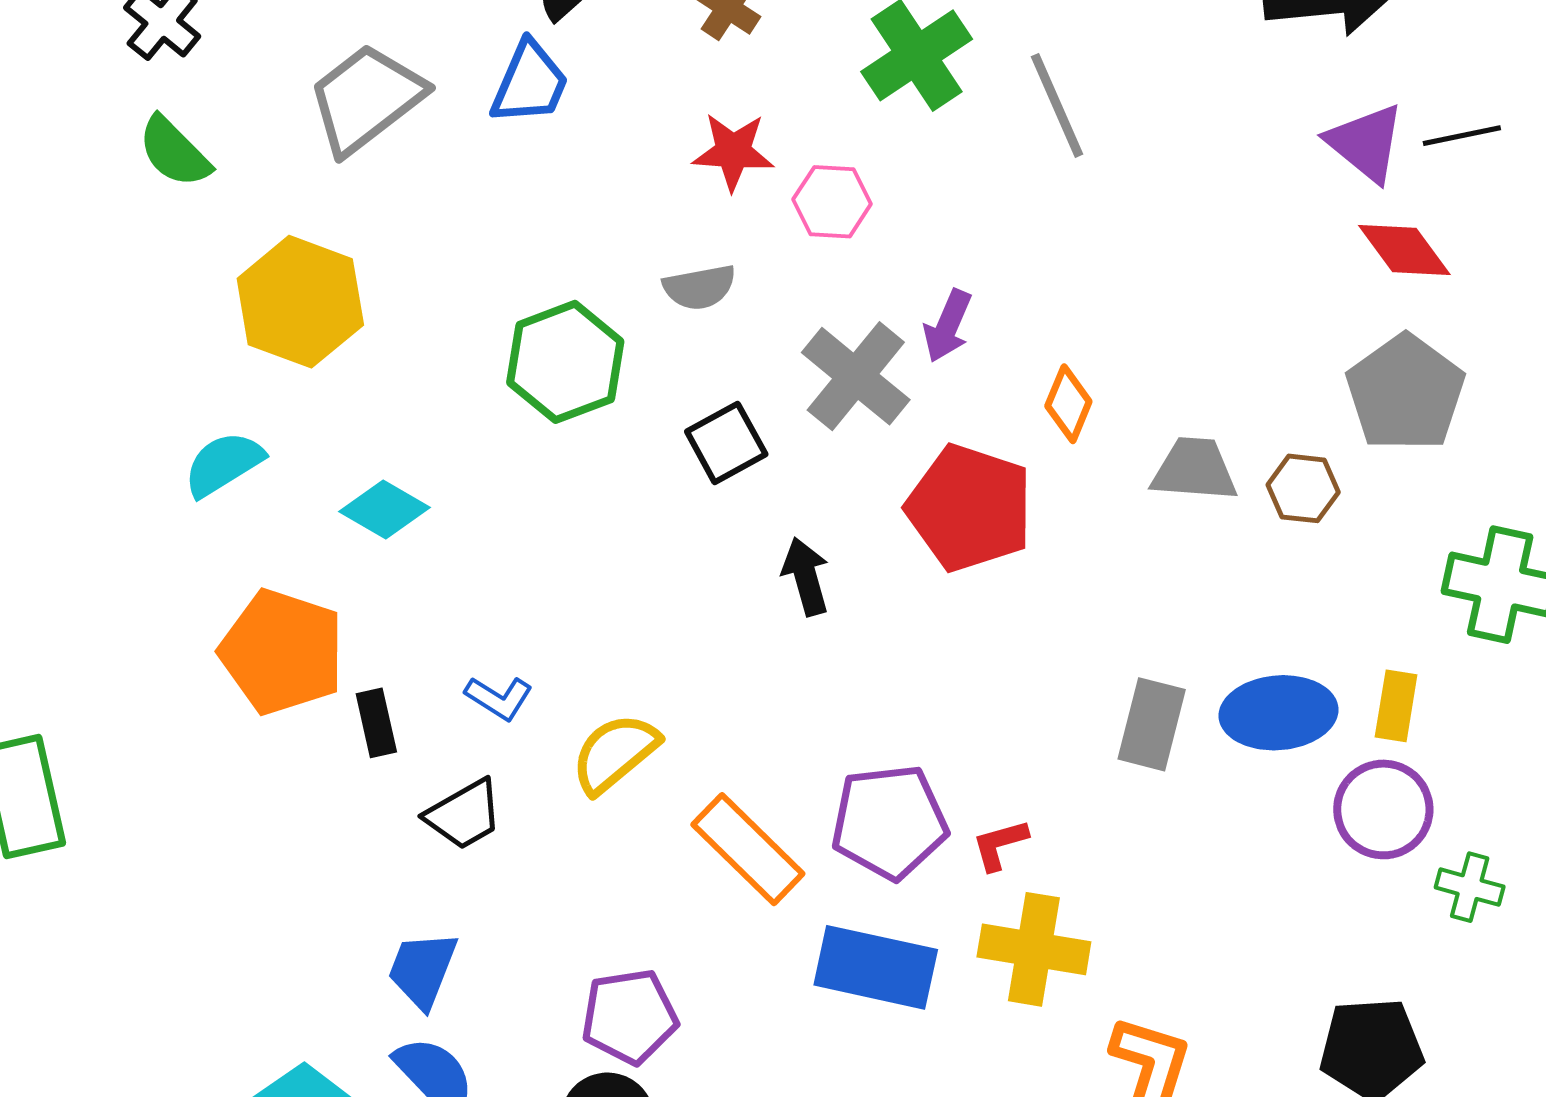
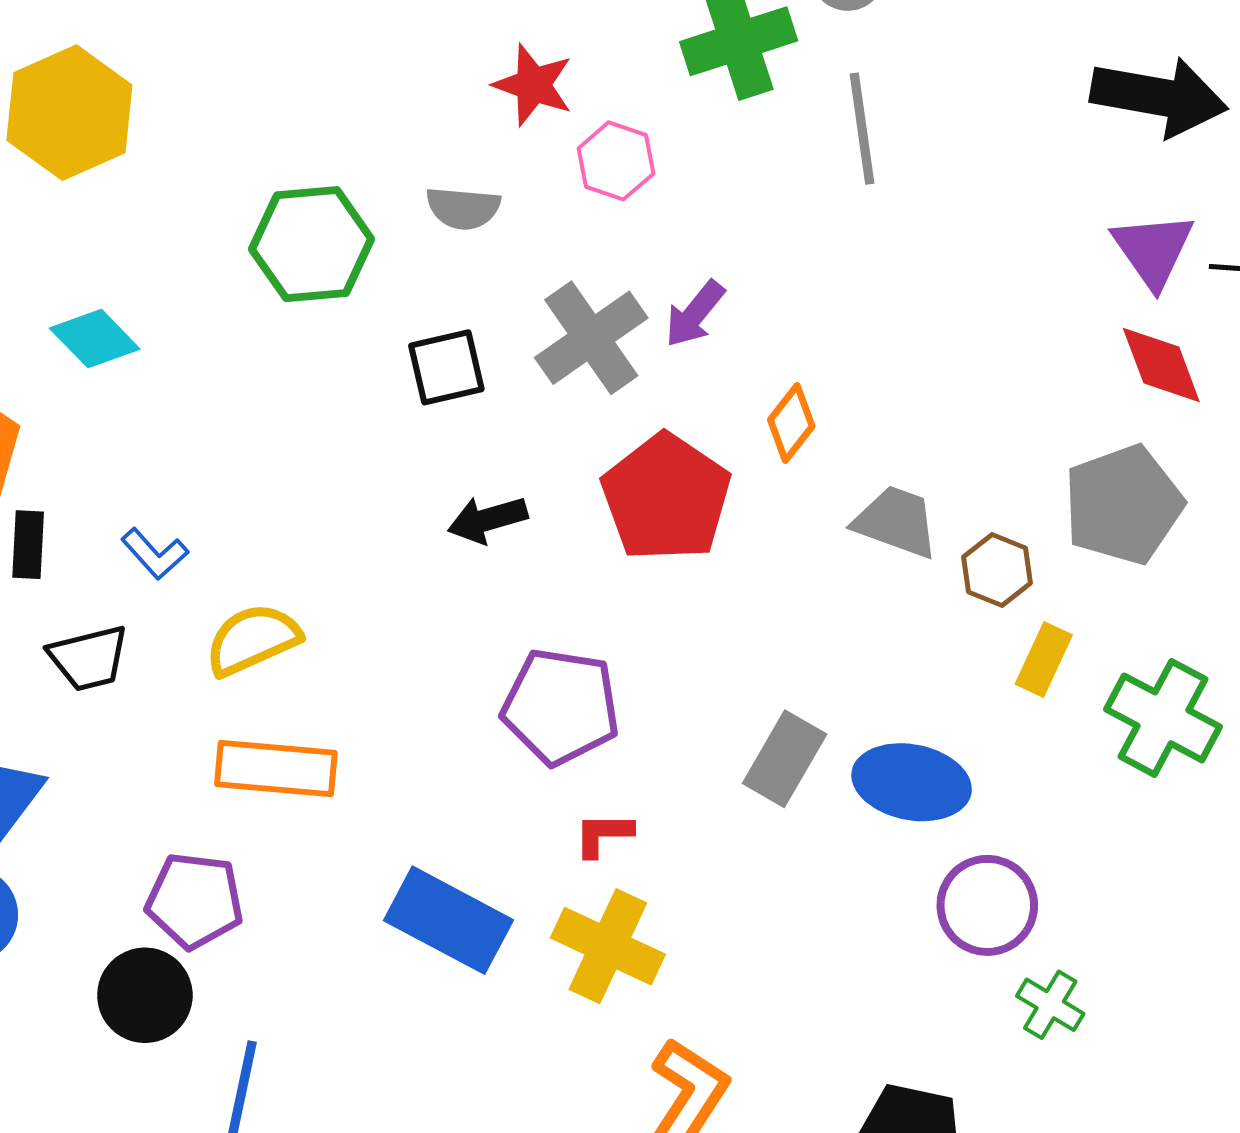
black arrow: (806, 576) -> (488, 520), turned -106
yellow rectangle: (1396, 706) -> (1044, 660), moved
purple pentagon: (889, 822) -> (561, 707), moved
orange rectangle: (748, 849) -> (276, 768), moved, turned -55

